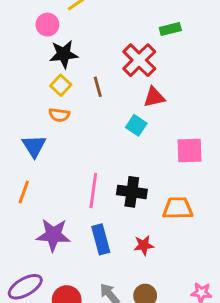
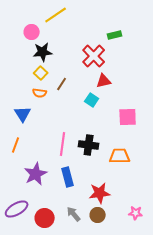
brown line: (98, 87) -> (62, 84), moved, turned 48
purple star: (53, 235) -> (36, 174), turned -30
red star: (144, 245) -> (100, 193), moved, size x1.5

